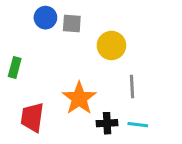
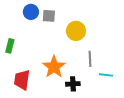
cyan line: (138, 125) -> (106, 75), moved

